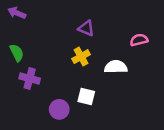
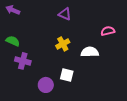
purple triangle: (86, 28) -> (65, 14), moved
green semicircle: (17, 53) -> (13, 41), turned -40

